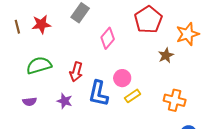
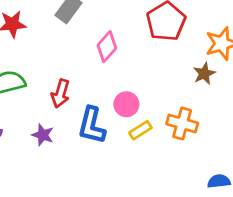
brown star: (166, 55) -> (204, 73), moved
orange cross: (175, 100) -> (182, 123), moved

